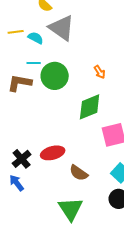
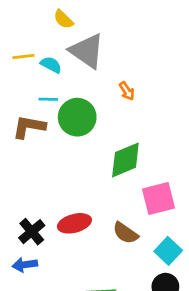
orange arrow: (100, 72) -> (127, 91), moved
brown semicircle: (79, 173) -> (125, 233), moved
blue arrow: (17, 183) -> (25, 265), turned -60

